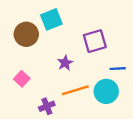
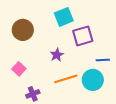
cyan square: (51, 19) -> (64, 17), moved
purple cross: (47, 106) -> (33, 94), moved

